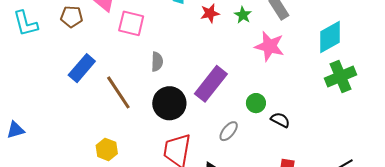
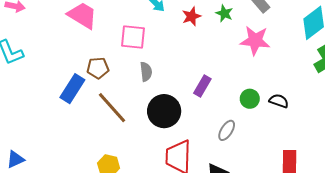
brown pentagon: (72, 17) -> (98, 68), moved
pink square: (131, 23) -> (133, 37), moved
purple rectangle: (211, 84) -> (202, 86), size x0.6
black semicircle: (280, 120) -> (279, 101), moved

